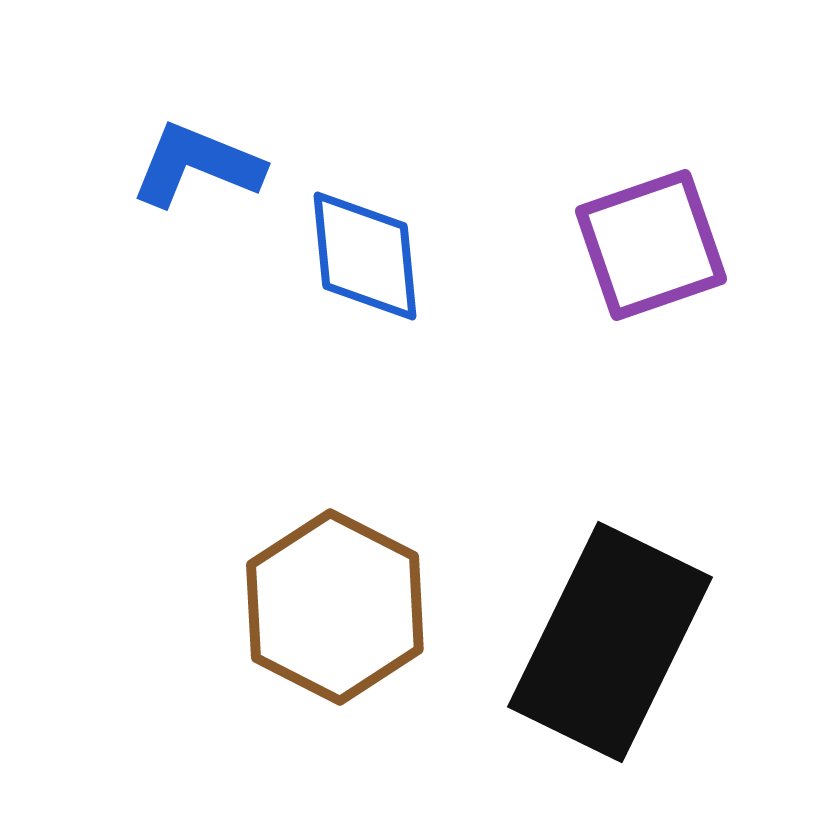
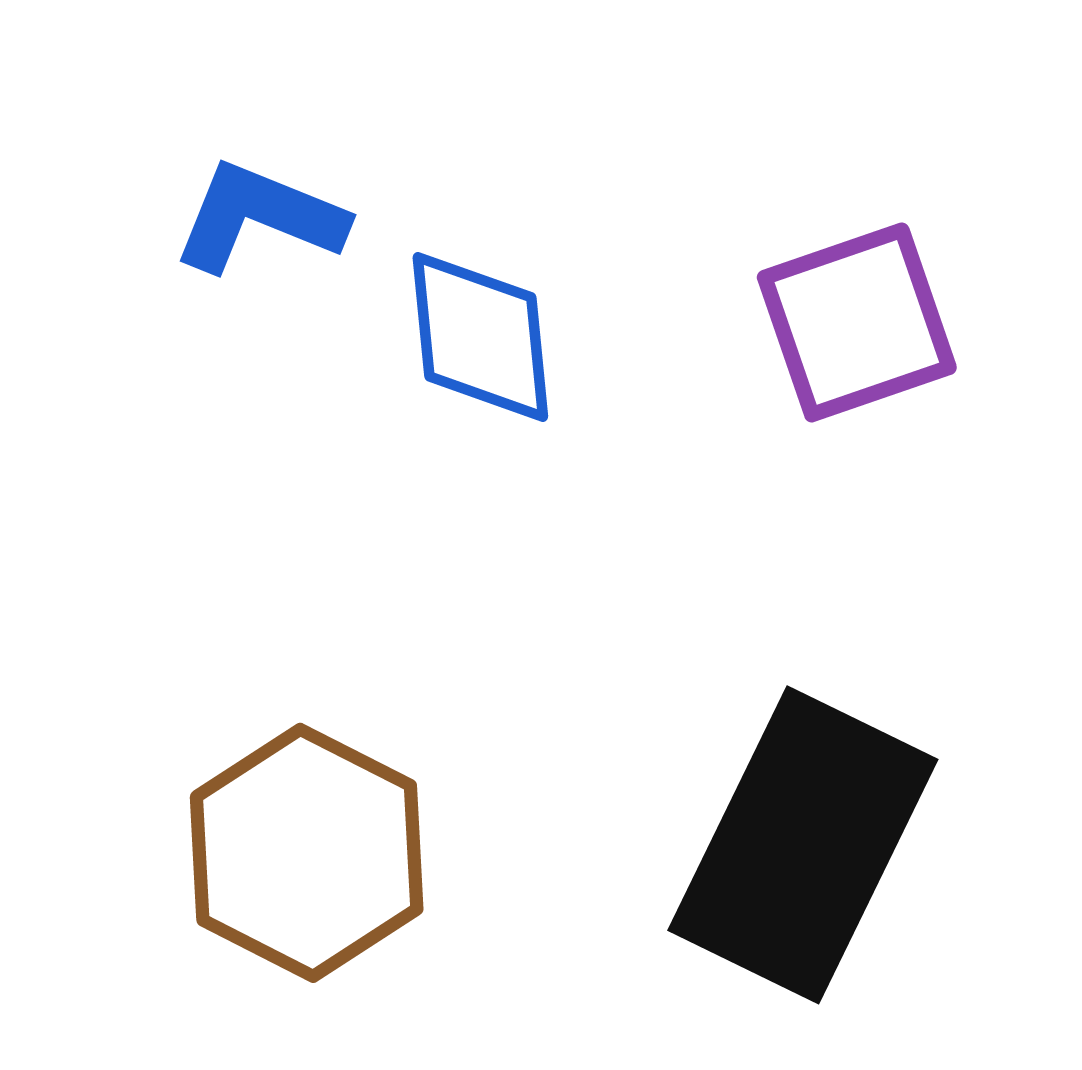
brown hexagon: (335, 607) -> (307, 853), moved

